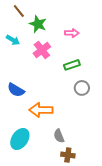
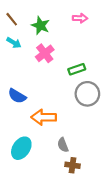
brown line: (19, 11) -> (12, 19), moved
pink arrow: (72, 33) -> (80, 18), moved
gray circle: (82, 88) -> (87, 94), size x1.5

